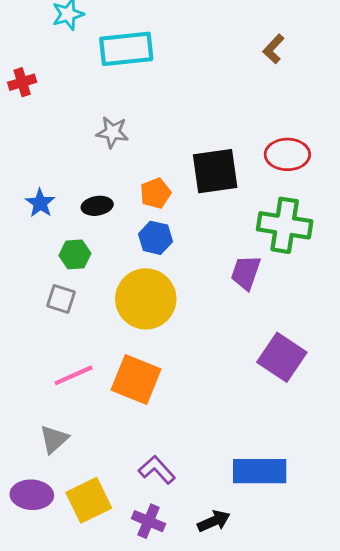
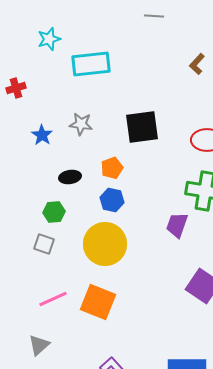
black square: (215, 171) -> (142, 127), moved
blue star: (40, 203) -> (42, 135), moved

